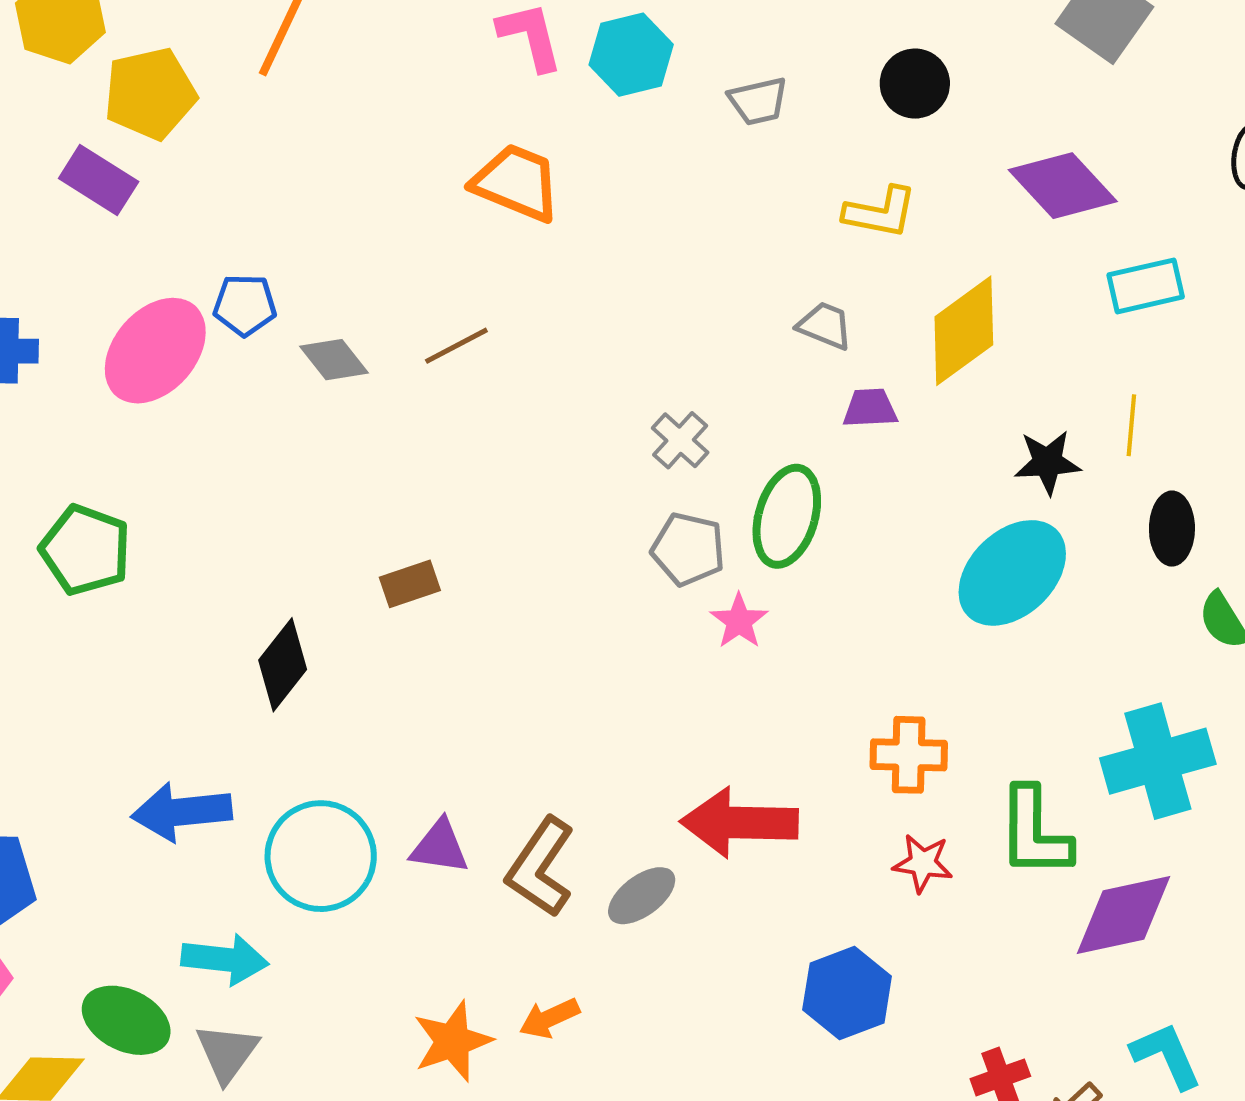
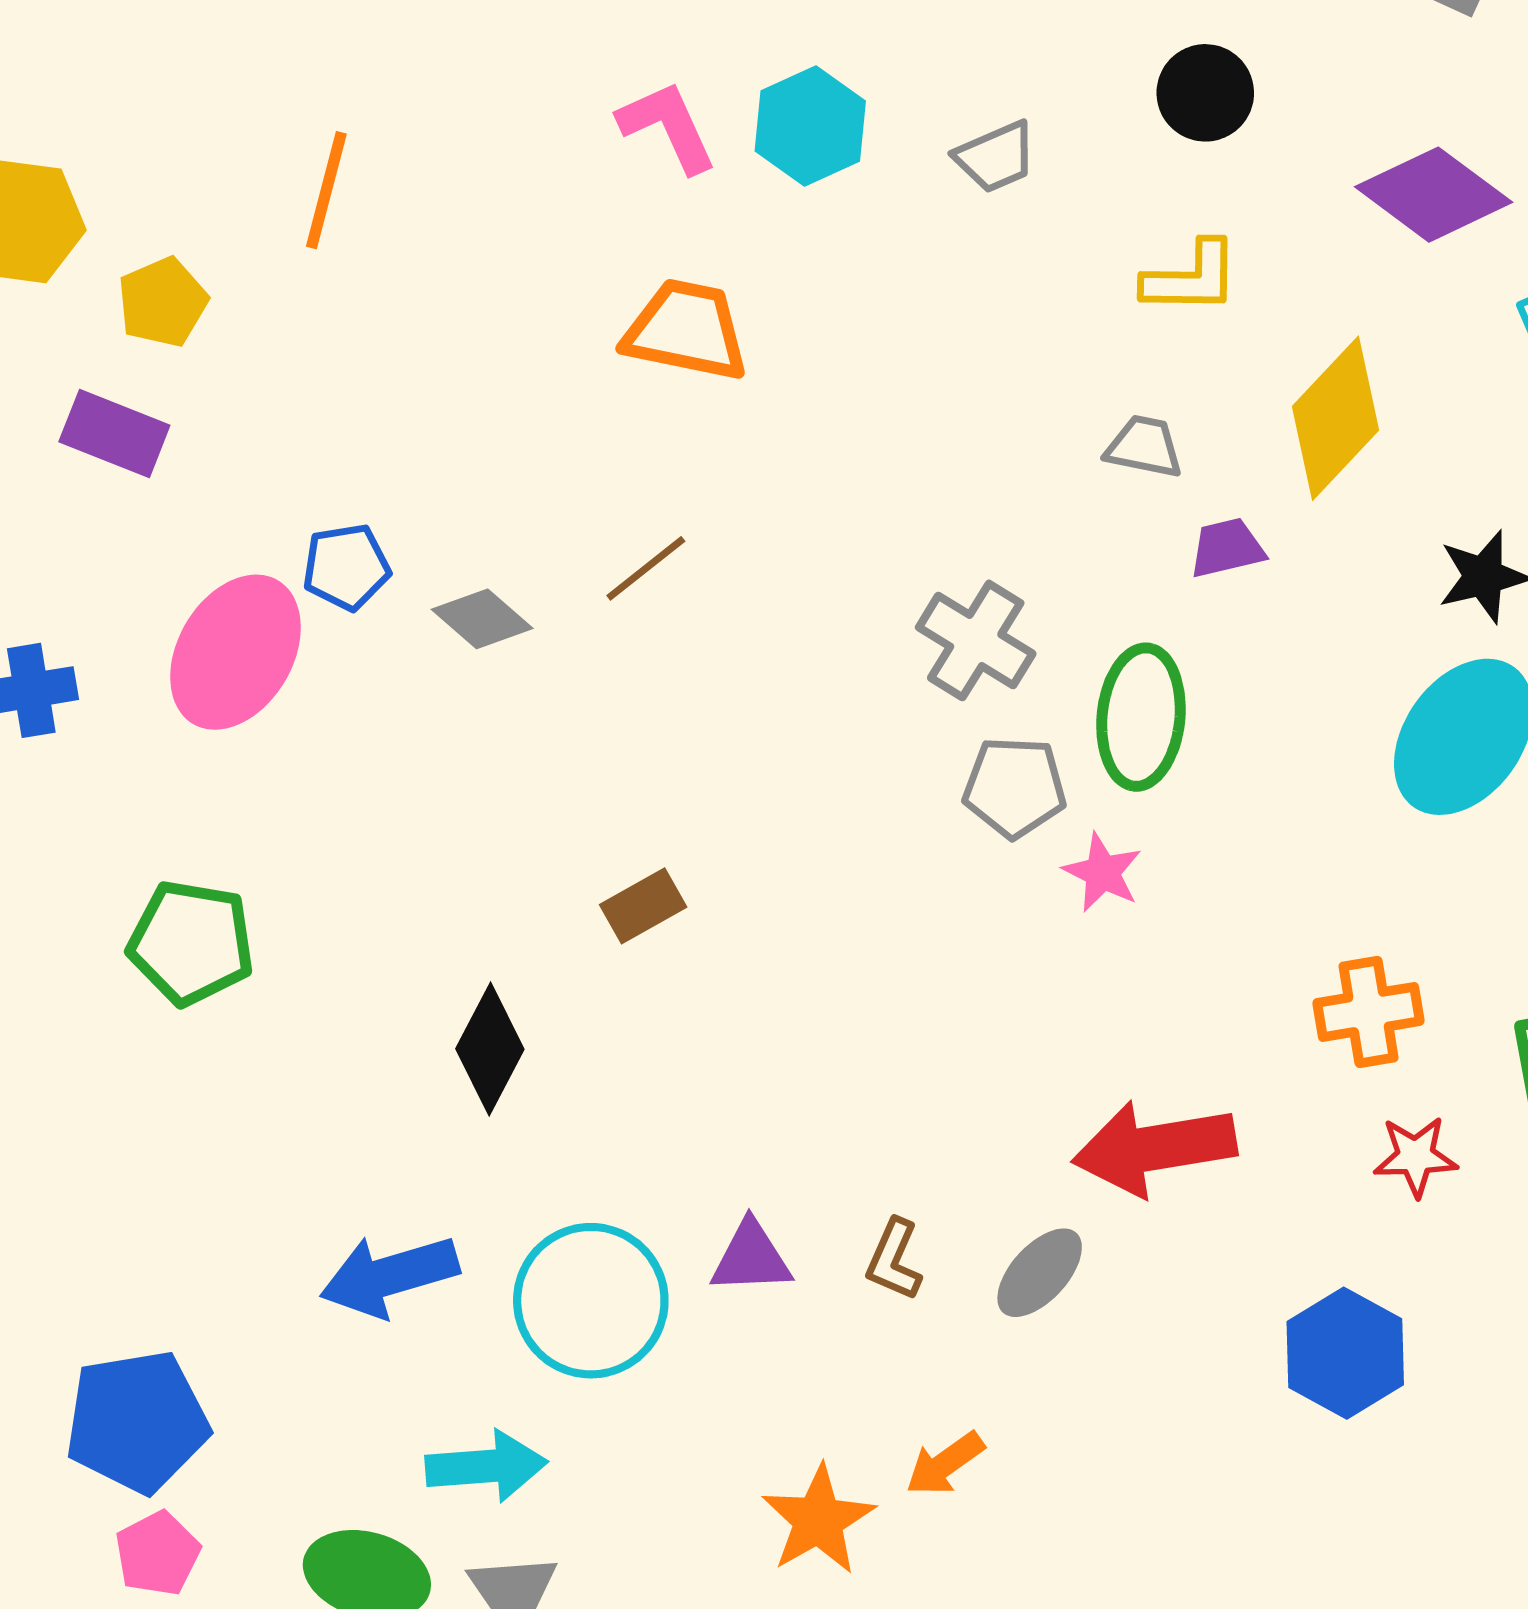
yellow pentagon: (150, 94) -> (163, 302), size x0.7
gray cross: (680, 440) -> (976, 640), size x1.4
brown L-shape: (540, 867) -> (894, 1260), size x0.6

